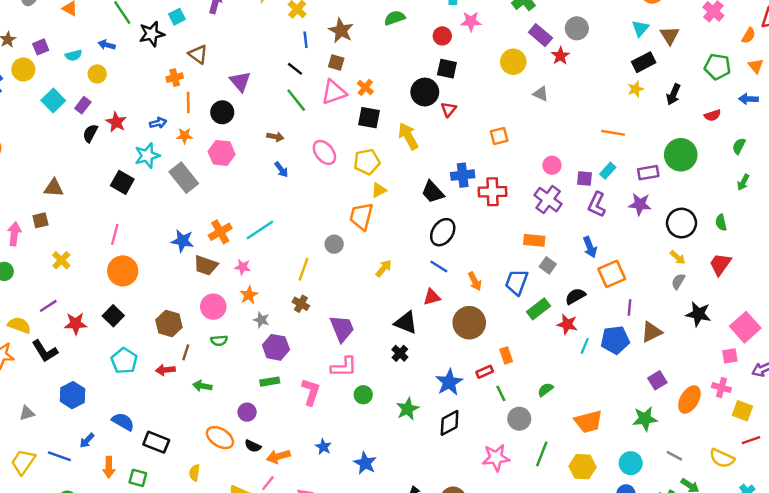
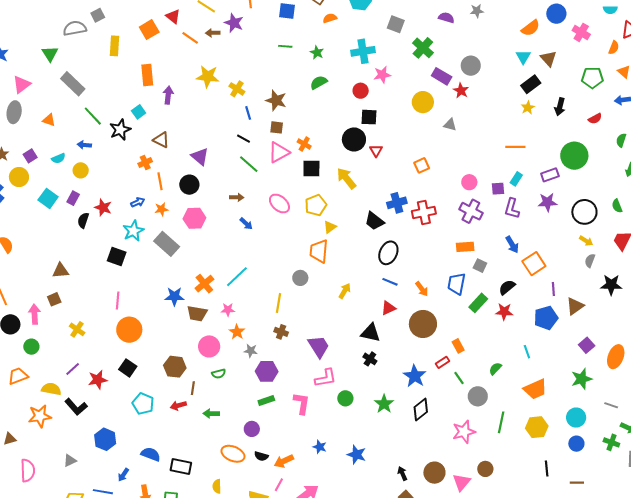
cyan line: (585, 346) -> (527, 352), moved, turned -32

